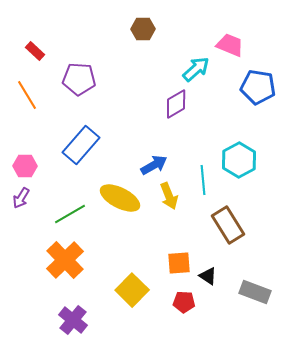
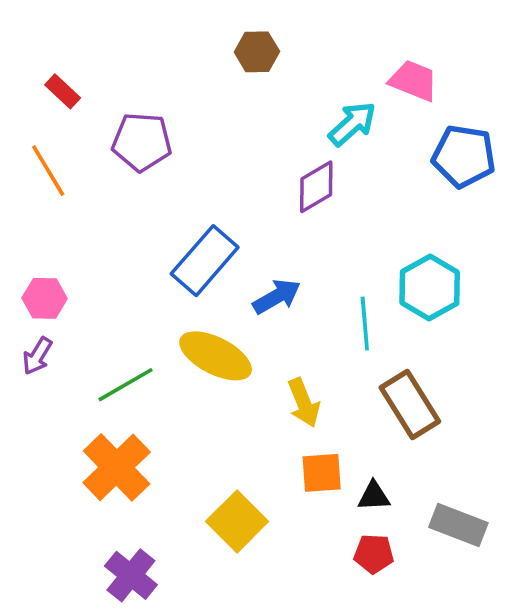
blue rectangle: (81, 145) -> (205, 261), moved
yellow arrow: (169, 196) -> (304, 403), moved
black triangle: (208, 276) -> (374, 496), turned -36
red pentagon: (184, 302) -> (374, 554), moved

